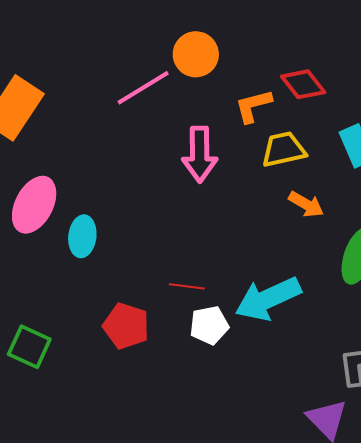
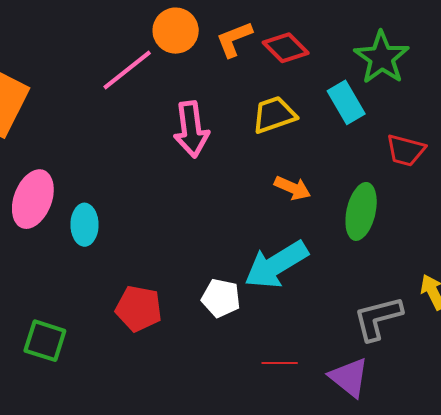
orange L-shape: (253, 106) -> (234, 39), moved
orange arrow: (306, 204) -> (293, 188), moved
red line: (187, 286) -> (280, 363), moved
white pentagon: (209, 325) -> (221, 298), turned 30

